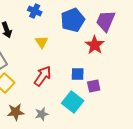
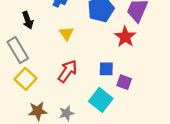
purple square: (94, 86) -> (124, 82), turned 32

